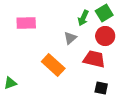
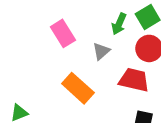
pink rectangle: (26, 23) -> (63, 33), moved, turned 60

